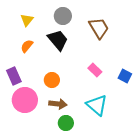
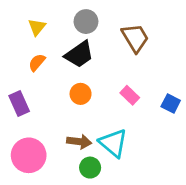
black trapezoid: (58, 40) -> (79, 54), turned 95
orange circle: (52, 80) -> (81, 94), moved
pink circle: (25, 100) -> (29, 155), moved
cyan triangle: (97, 105) -> (113, 143), moved

